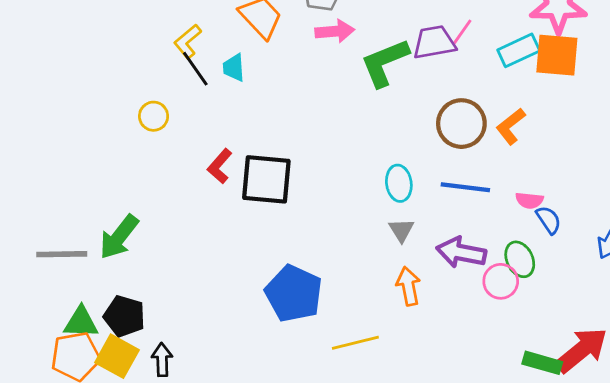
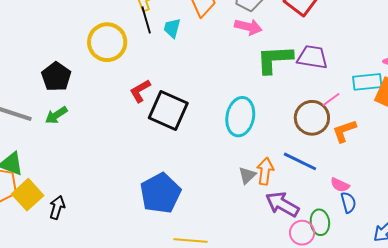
pink line: (462, 32) -> (331, 100), moved
yellow circle: (154, 116) -> (107, 42), size x1.8
cyan ellipse: (399, 183) -> (240, 117), moved, size x1.5
green arrow: (119, 237) -> (56, 115), size x0.7
orange arrow: (408, 286) -> (265, 171), moved
black pentagon: (124, 316) -> (56, 77), moved

